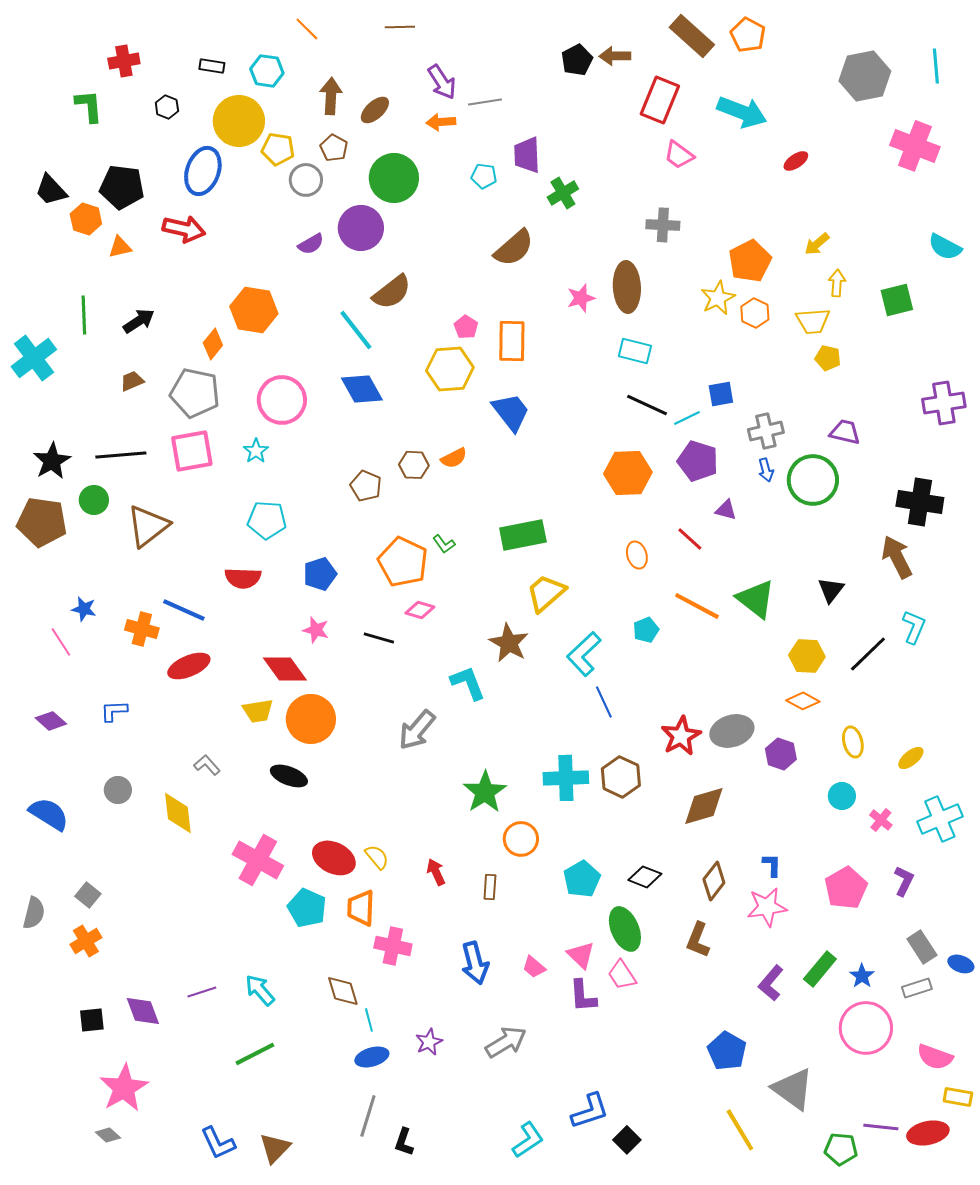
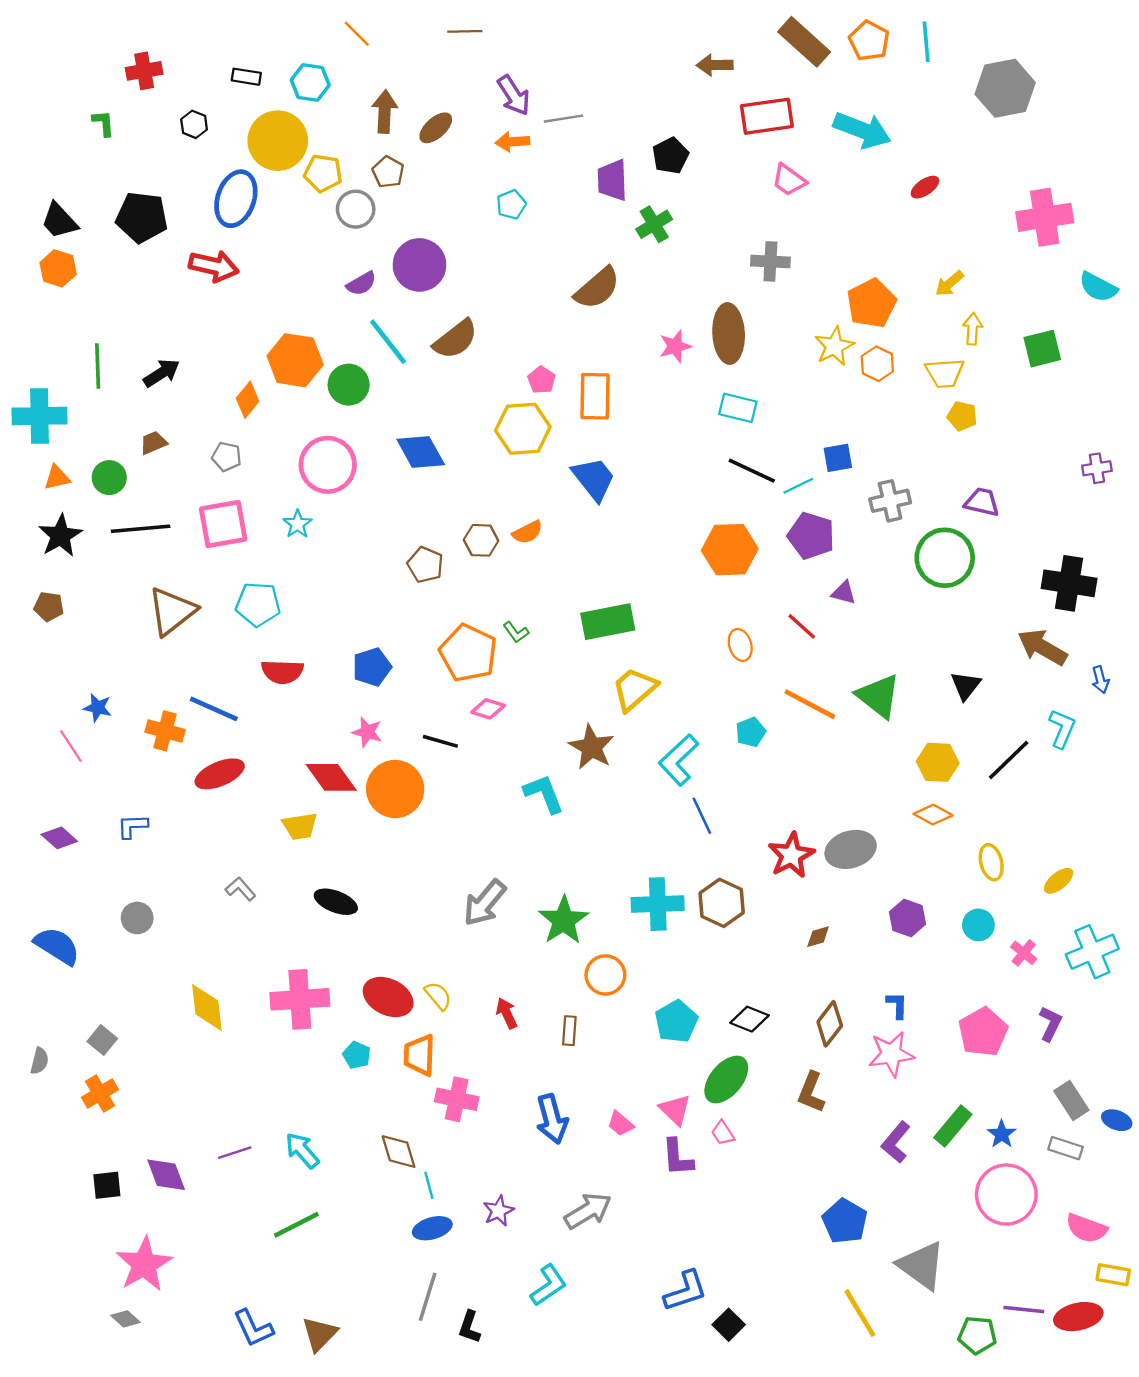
black pentagon: (577, 60) -> (670, 156), moved
cyan line: (936, 66) -> (926, 42), moved
red rectangle: (660, 100) -> (767, 116), turned 60
green L-shape: (89, 106) -> (103, 123), size x0.7
pink cross: (915, 146) -> (1045, 217), moved, turned -30
cyan pentagon: (484, 176) -> (511, 205), moved, turned -30
green circle: (394, 178) -> (349, 385), moved, size x0.7
orange hexagon: (86, 219) -> (58, 268), moved
orange triangle: (120, 247) -> (57, 478), moved
cyan line: (356, 330) -> (388, 342), moved
cyan cross: (34, 358) -> (40, 416), turned 36
gray pentagon: (195, 393) -> (227, 457), size x0.5
purple cross: (944, 403) -> (1097, 468), size x0.6
blue arrow: (766, 470) -> (1100, 680), moved
green circle: (94, 500) -> (109, 478), moved
cyan pentagon: (267, 520) -> (258, 604), moved
brown pentagon: (42, 522) -> (49, 607), size x0.5
brown arrow: (897, 557) -> (1042, 647), turned -33
orange circle: (311, 719) -> (395, 789), moved
gray arrow: (417, 730) -> (485, 903), moved
purple hexagon: (781, 754) -> (908, 918), moved
brown diamond: (704, 806) -> (818, 937), size x0.5
yellow diamond: (178, 813) -> (207, 1007), moved
pink cross: (258, 860) -> (300, 999), turned -33
cyan pentagon: (307, 908) -> (357, 1055), size x0.6
gray semicircle: (34, 913) -> (40, 1061), size x0.7
green ellipse: (625, 929) -> (726, 1080), turned 63
pink trapezoid: (622, 975) -> (723, 1133), size x0.7
gray rectangle: (917, 988) -> (1066, 1148), turned 36
cyan L-shape: (528, 1140) -> (548, 1285), moved

